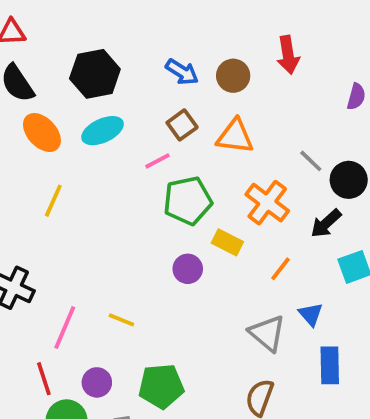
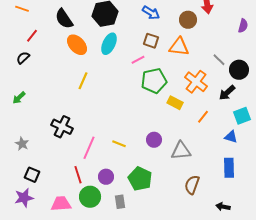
brown circle: (233, 76) -> (188, 20), moved
brown square: (182, 125) -> (151, 41), turned -35
cyan ellipse: (103, 131) -> (109, 44), turned -40
purple circle: (188, 269) -> (154, 140), moved
blue triangle: (311, 314) -> (231, 137), moved, turned -32
gray triangle: (267, 333) -> (181, 151), moved, turned -45
green pentagon: (161, 386) -> (140, 179), turned 30

